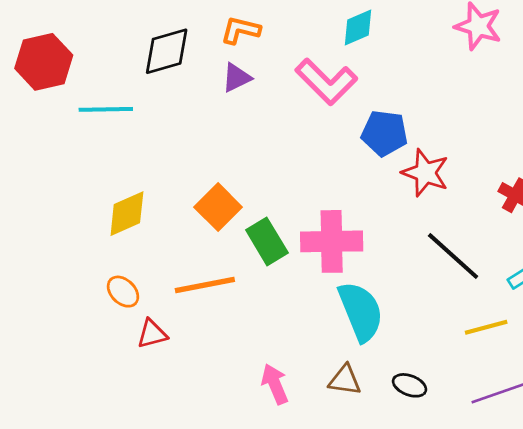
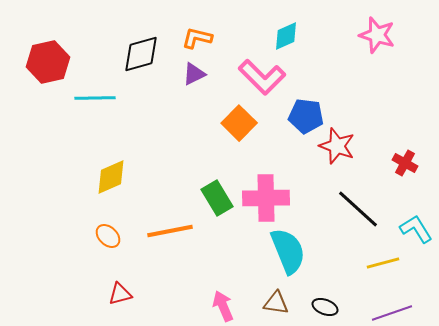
orange square: (218, 207) -> (239, 123), moved
red triangle: (152, 334) -> (120, 294), moved

